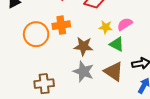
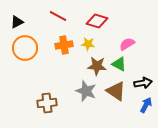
yellow star: (106, 27) -> (88, 44), moved
orange circle: (36, 34) -> (25, 48), moved
brown star: (83, 46) -> (97, 66), moved

